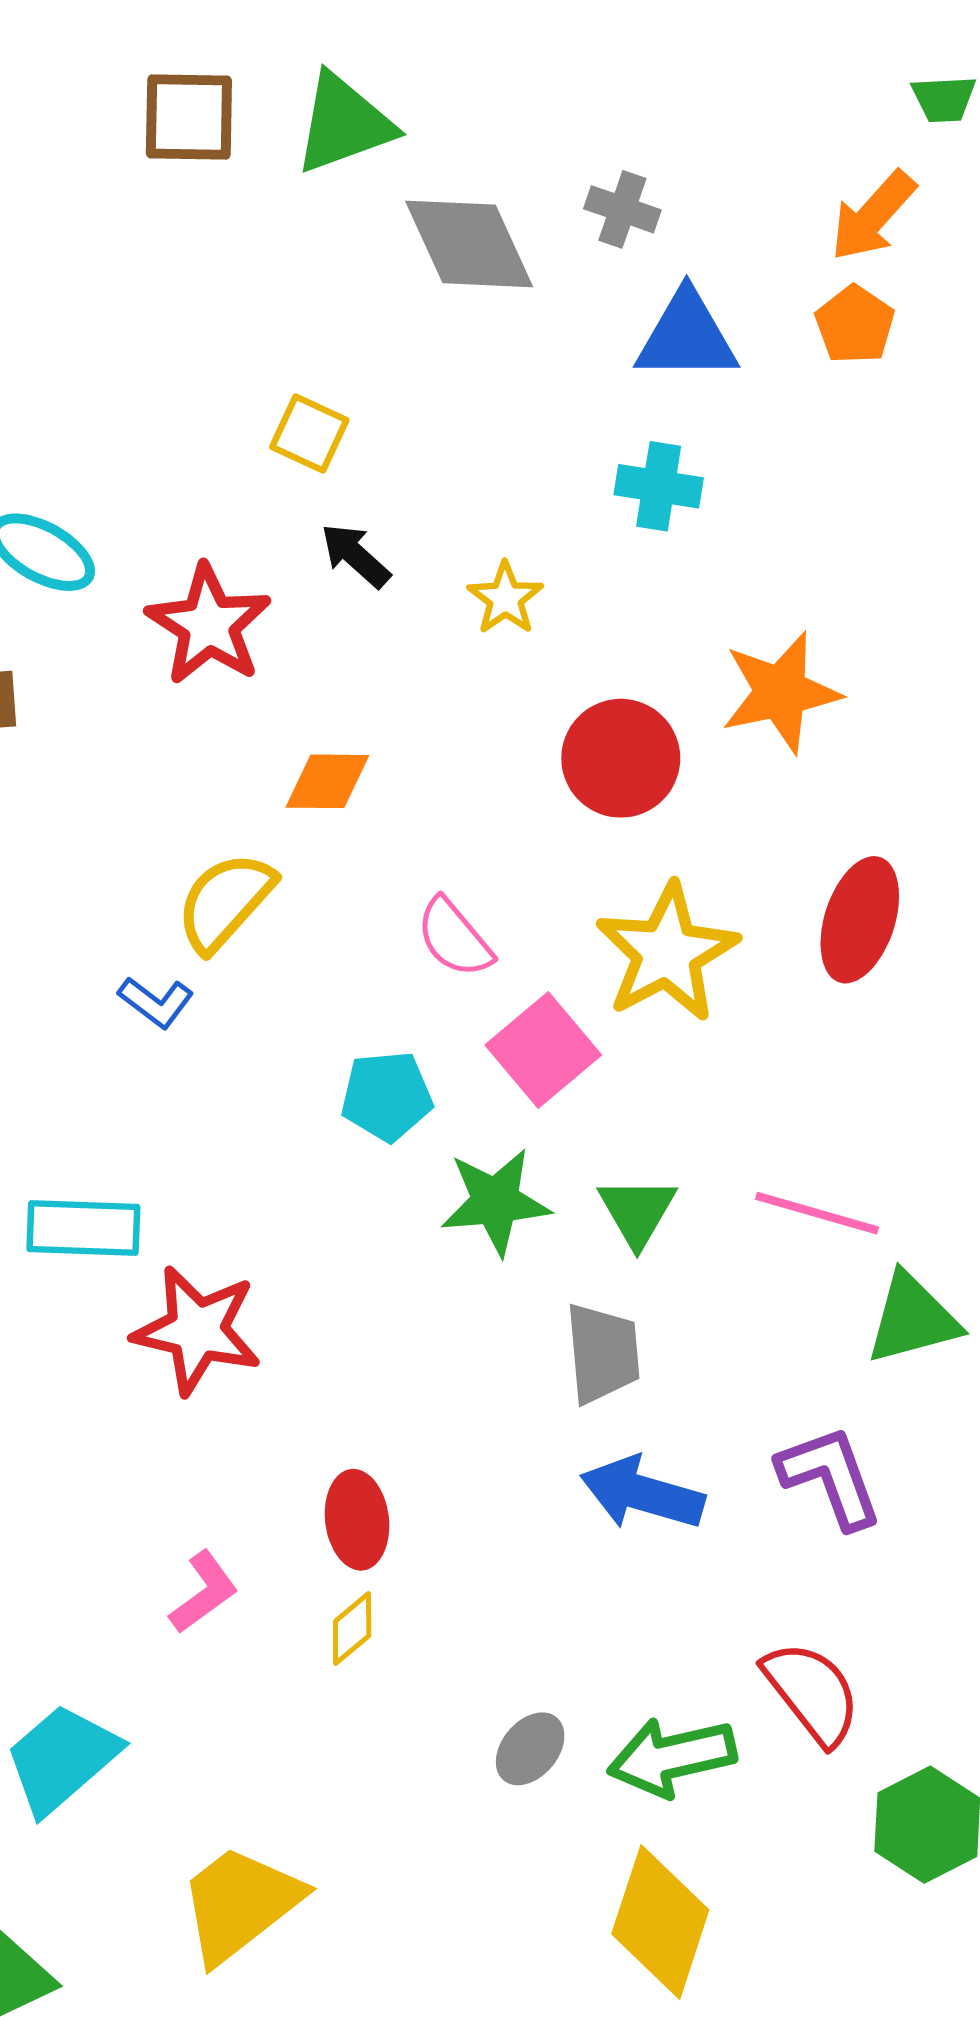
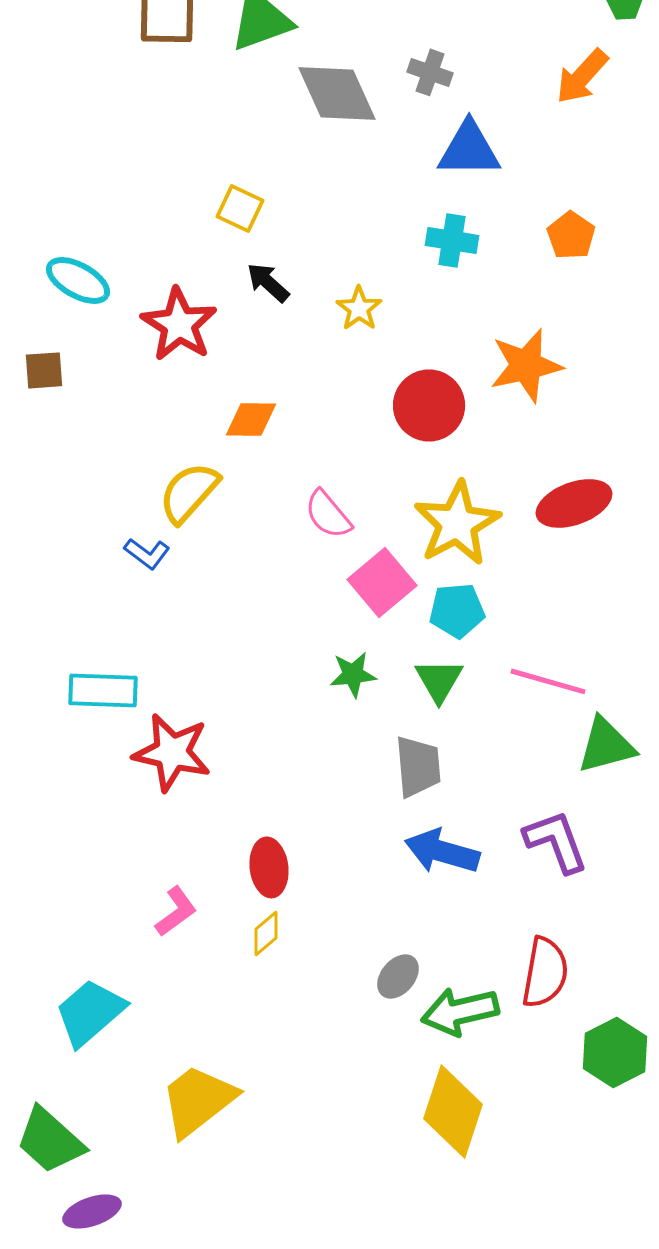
orange pentagon: (855, 325) -> (571, 235), moved
red ellipse: (860, 920) -> (574, 503), turned 52
cyan pentagon: (387, 1096) -> (457, 610), moved
green star: (495, 1202) -> (353, 674), size x0.7
red semicircle: (812, 1693) -> (545, 972), turned 48
gray ellipse: (530, 1749) -> (398, 976), moved

